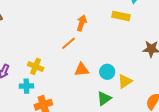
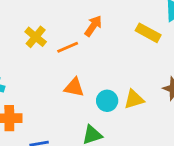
yellow cross: (36, 66) -> (36, 37), moved
yellow triangle: (125, 81) -> (134, 99), moved

